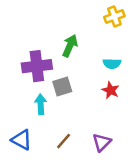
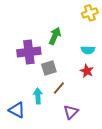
cyan arrow: (41, 104) -> (38, 96), moved
brown line: (64, 141) -> (59, 88), moved
purple triangle: (102, 142) -> (71, 112), moved

